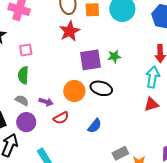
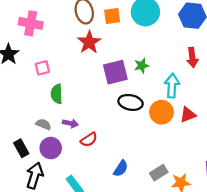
green semicircle: (23, 75) -> (57, 94), moved
cyan arrow: (153, 77) -> (172, 86), moved
orange circle: (74, 91) -> (161, 112), moved
blue semicircle: (95, 126) -> (121, 169), moved

